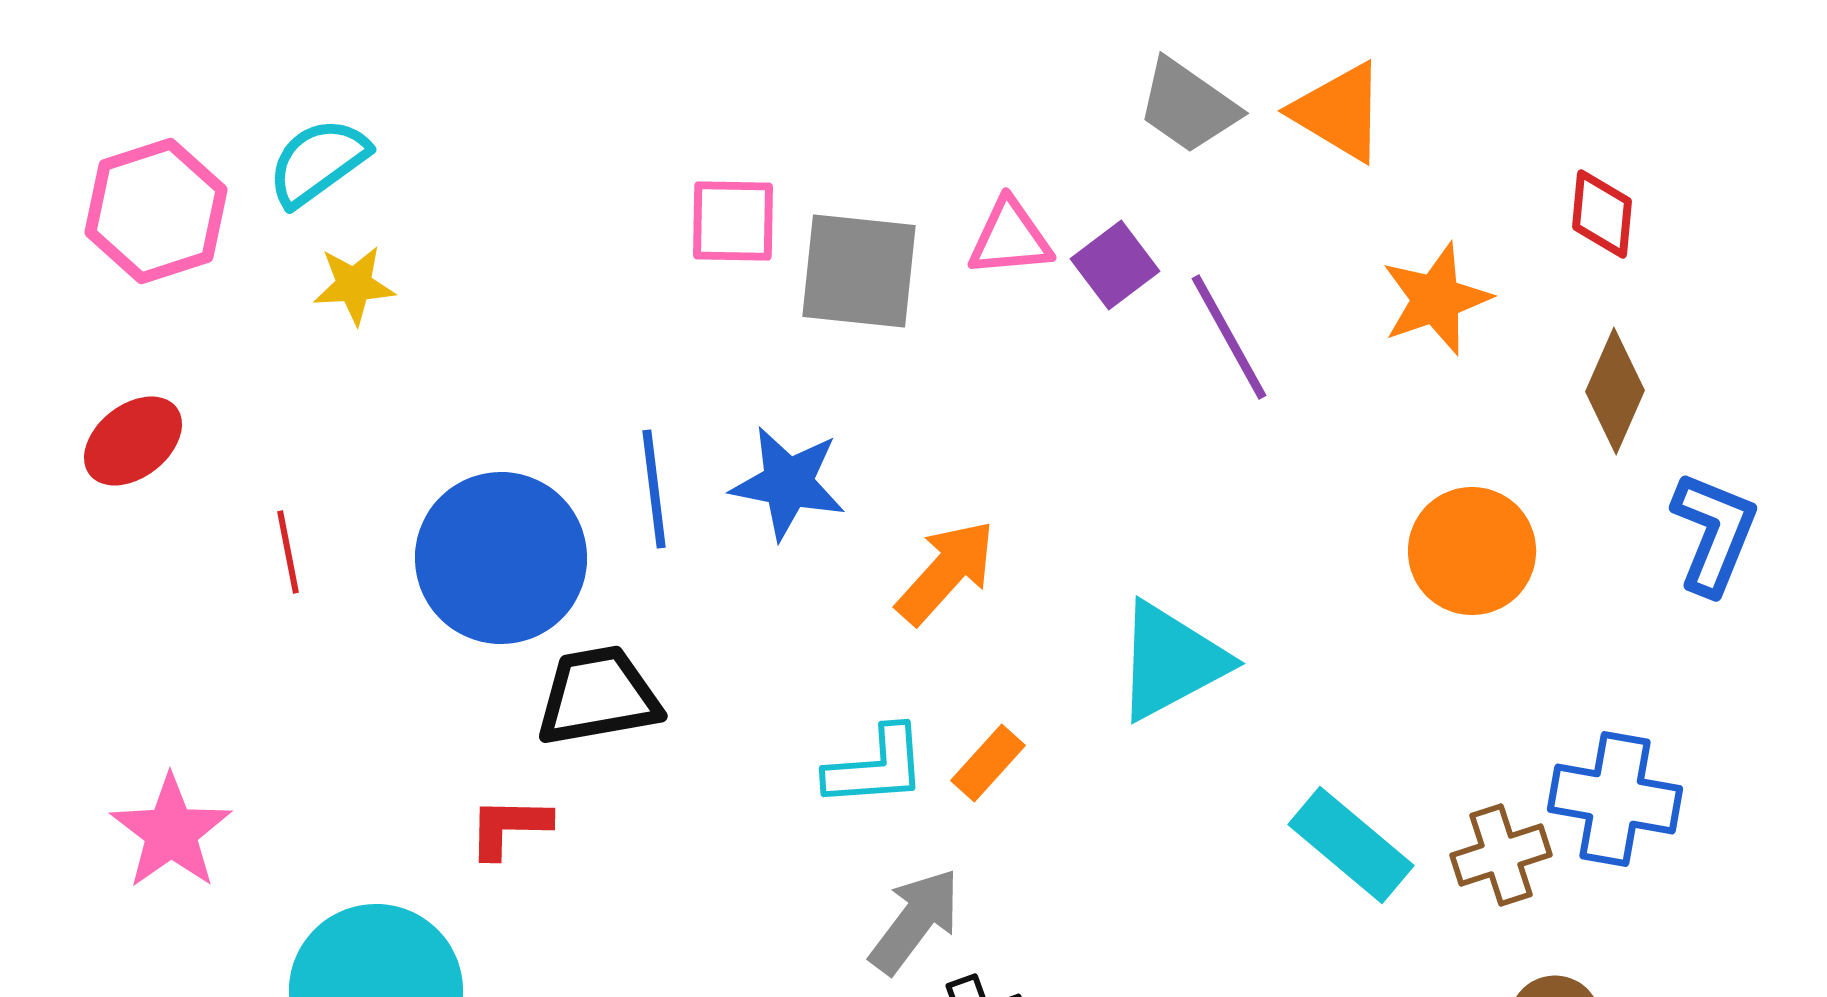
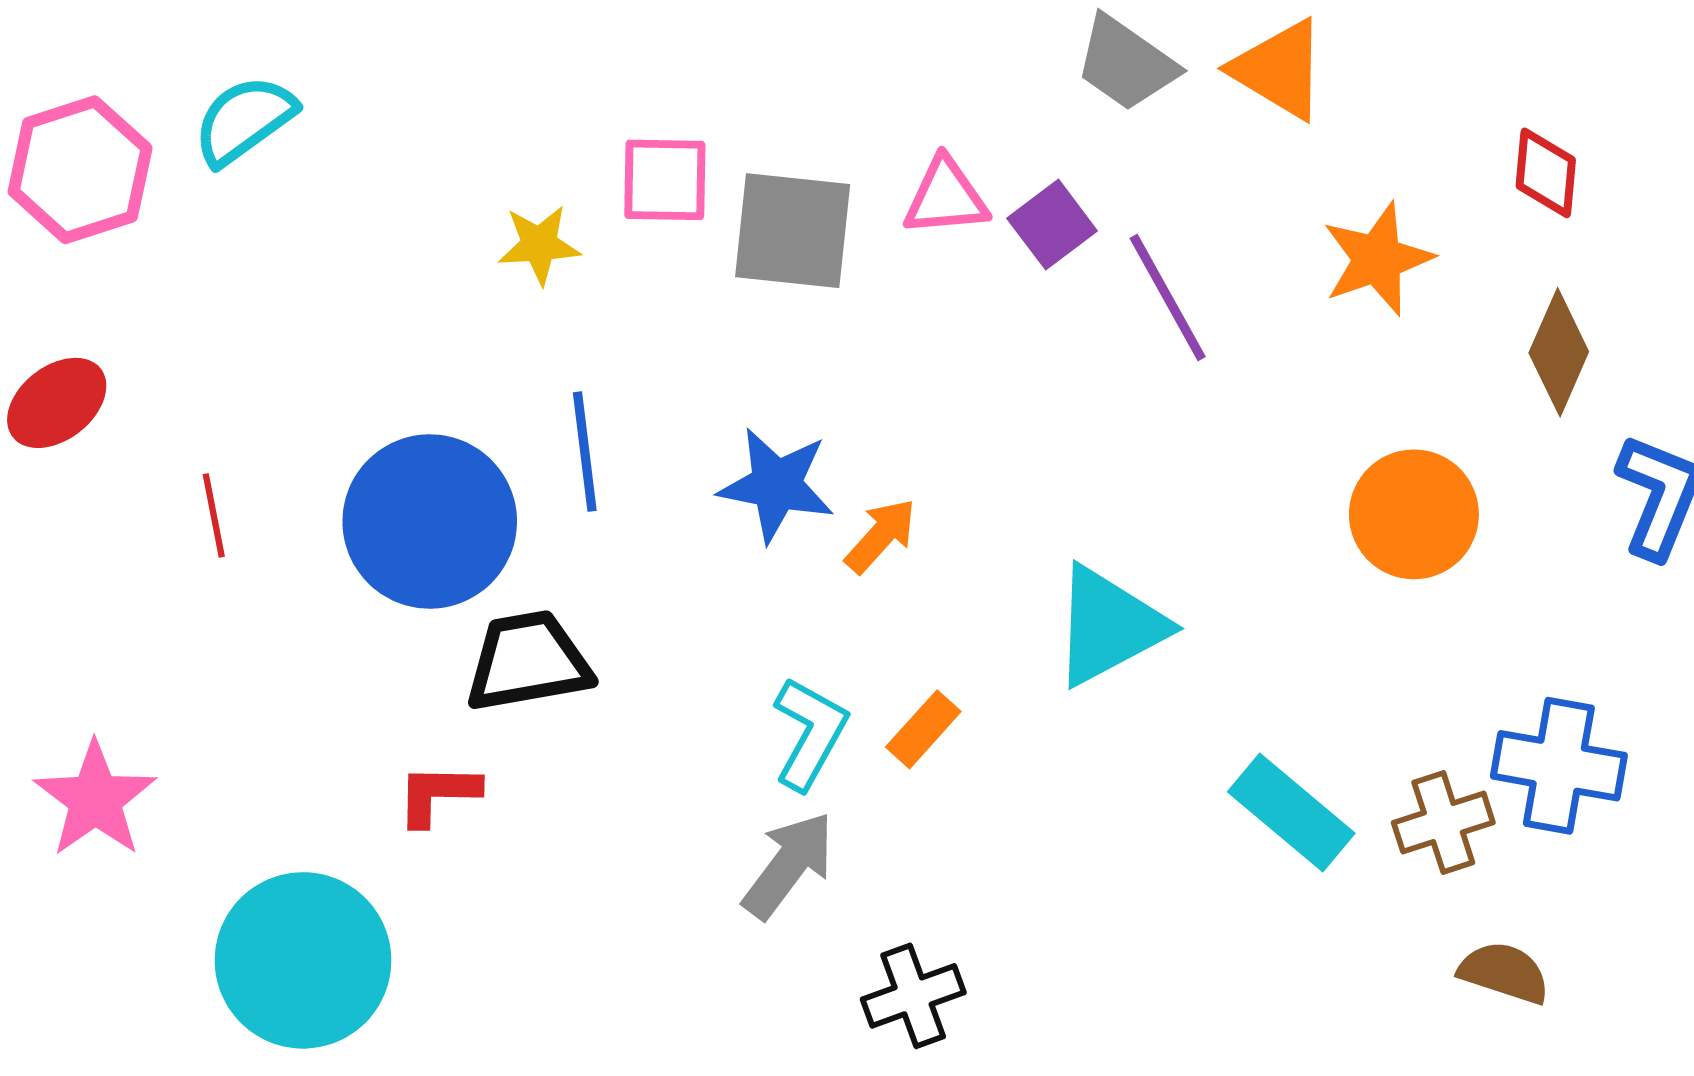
yellow star: (354, 285) -> (539, 245), moved
blue star: (788, 483) -> (776, 485), moved
orange arrow: (946, 572) -> (881, 536), size x0.7
cyan L-shape: (876, 767) -> (810, 733), turned -57
gray arrow: (915, 921) -> (789, 865), moved

